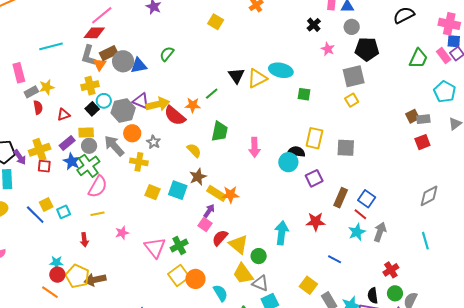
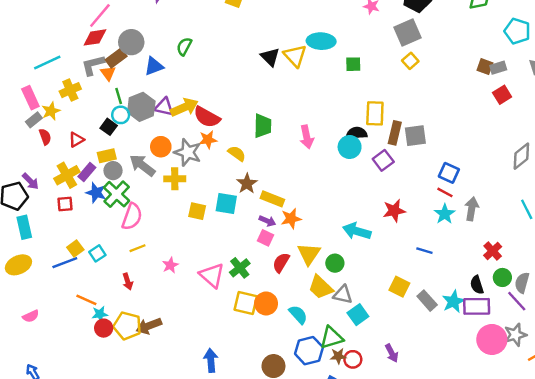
gray L-shape: (88, 55) -> (93, 65), turned 70
gray circle: (123, 61) -> (131, 42), moved
pink rectangle: (19, 73) -> (30, 98), moved
yellow triangle: (257, 78) -> (295, 56), turned -35
yellow cross: (90, 86) -> (70, 90), moved
green line: (212, 94) -> (119, 96), moved, turned -56
orange star: (193, 105) -> (208, 140), moved
gray hexagon: (123, 110) -> (141, 107), moved
brown square: (413, 116) -> (485, 67), turned -32
gray star: (154, 142) -> (188, 152), size x1.6
gray square: (346, 148) -> (415, 136), moved
yellow cross: (40, 150) -> (67, 175), moved
purple arrow: (20, 157) -> (30, 181), moved
orange star: (231, 195) -> (291, 219), moved
brown rectangle: (341, 198) -> (395, 133), moved
purple arrow: (209, 211) -> (267, 221), turned 88
blue line: (35, 215) -> (65, 263), turned -55
cyan arrow: (282, 233) -> (357, 231), turned -70
red semicircle: (220, 238) -> (281, 263), moved
yellow triangle: (238, 244) -> (309, 254), turned 35
yellow square: (179, 276) -> (246, 303), turned -30
orange line: (50, 292) -> (86, 300), moved

